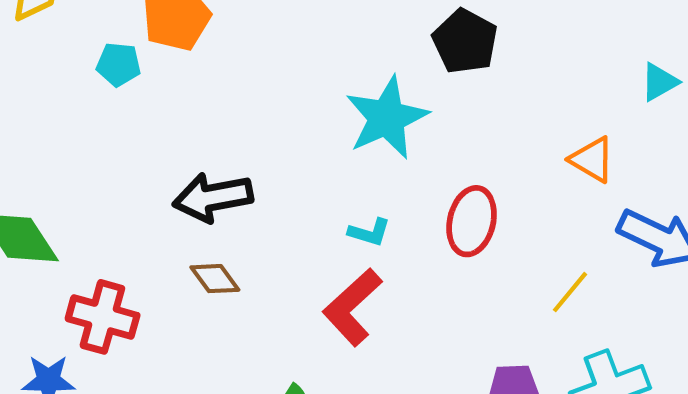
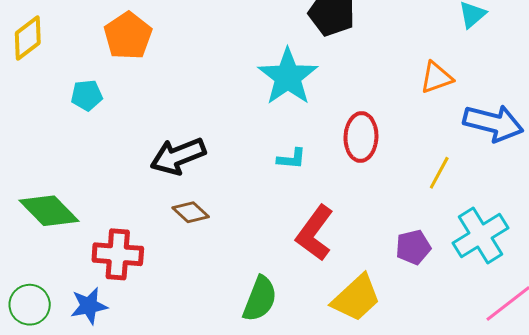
cyan pentagon: (119, 64) -> (87, 95), moved
orange triangle: (592, 160) -> (436, 78), turned -39
red L-shape: (352, 307) -> (315, 233), moved

